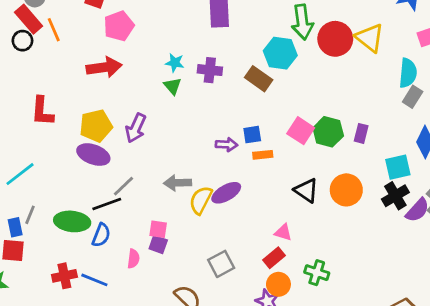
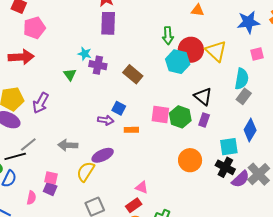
green arrow: (302, 22) -> (168, 36), size x0.7
cyan hexagon: (280, 53) -> (178, 62), moved
cyan star: (175, 63) -> (85, 54), moved
pink square: (301, 131) -> (160, 115), turned -30
blue square: (252, 135) -> (119, 108), moved, turned 32
black triangle: (306, 190) -> (203, 97), moved
black cross: (395, 196) -> (225, 167), turned -36
yellow semicircle: (201, 200) -> (86, 172), moved

